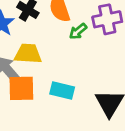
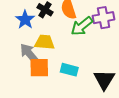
green arrow: (78, 31) -> (82, 26), size x1.6

